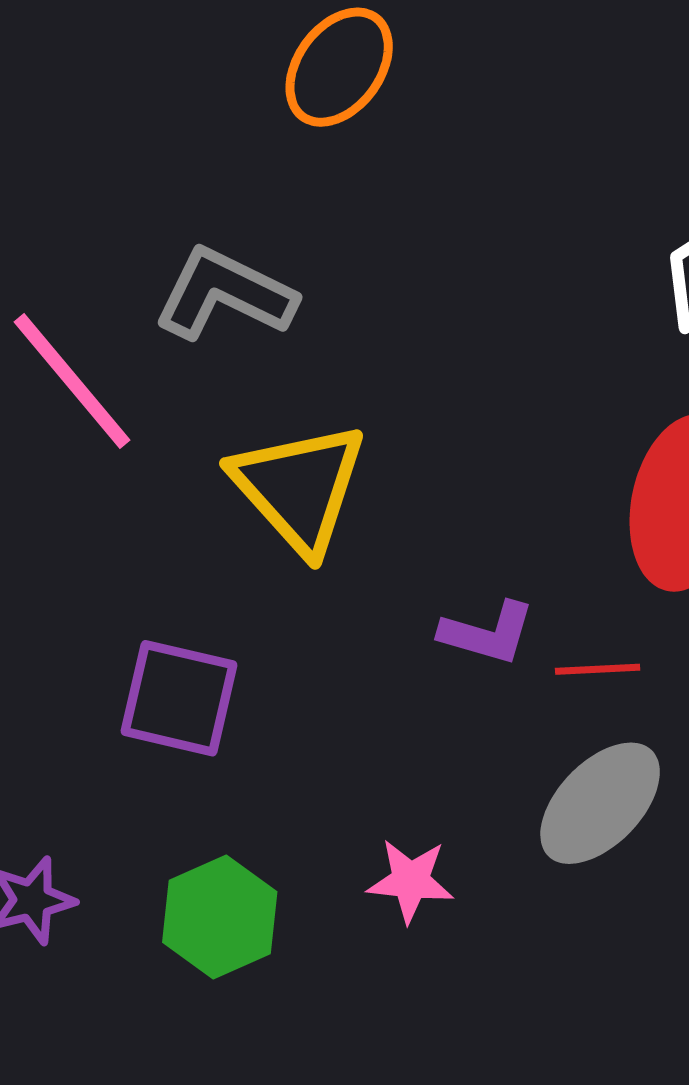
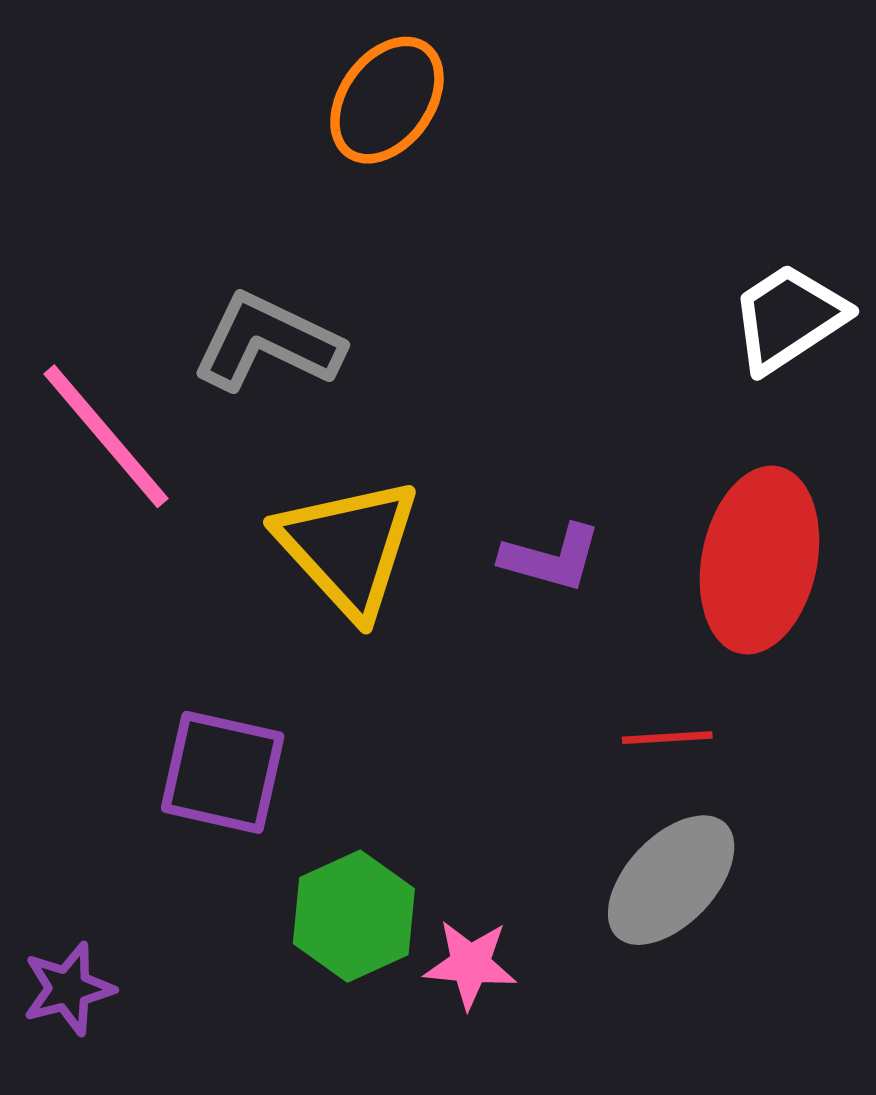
purple L-shape: (487, 633) -> (551, 558), moved
green hexagon: (220, 917) -> (354, 916), moved

